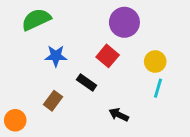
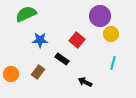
purple circle: (124, 22) -> (100, 16), moved
yellow circle: (155, 62) -> (111, 34), moved
orange circle: (15, 120) -> (11, 74), moved

